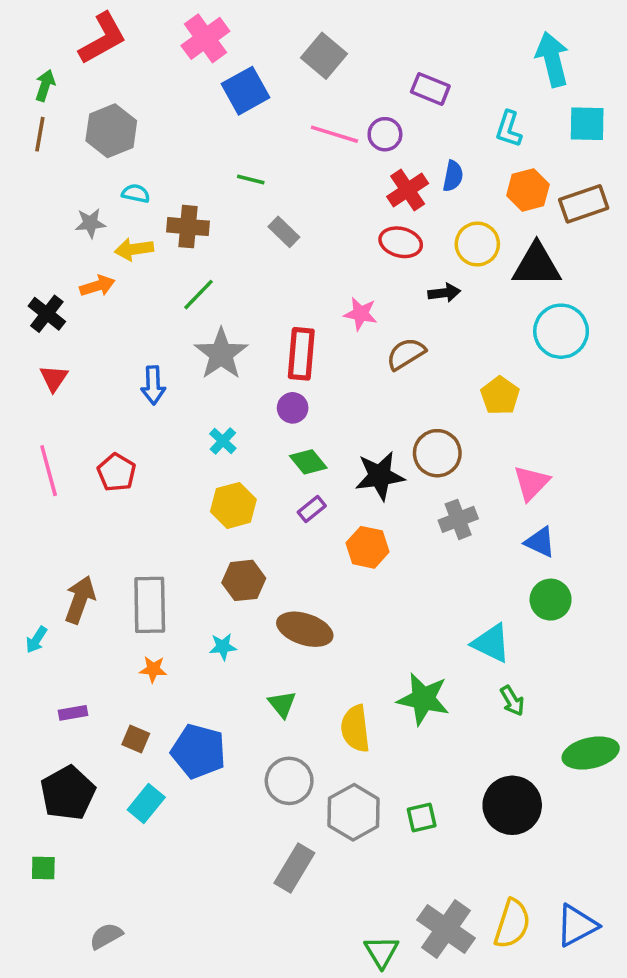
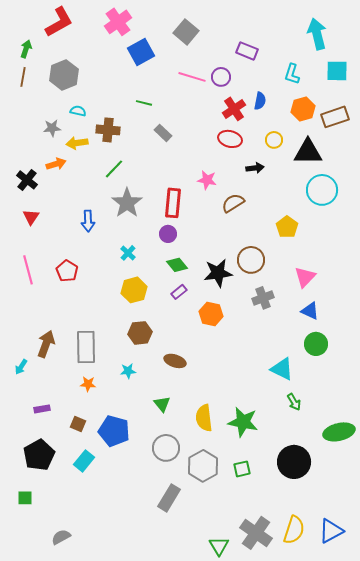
yellow circle: (477, 244) -> (274, 140), size x0.7
brown ellipse: (305, 629) -> (175, 361), size x0.7
green star: (423, 699) -> (243, 422), moved

